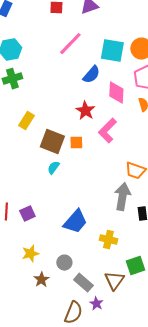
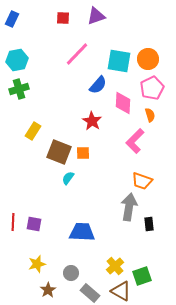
pink L-shape: (107, 131) -> (135, 141), moved
cyan semicircle: (53, 168) -> (68, 178), moved
purple square: (27, 214) -> (34, 224), turned 35
blue trapezoid: (75, 222) -> (82, 232), turned -128
yellow cross: (108, 240) -> (115, 266), moved, turned 36
brown triangle: (114, 281) -> (121, 291), turned -35

